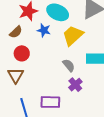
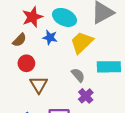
brown triangle: (16, 75) -> (39, 85), moved

